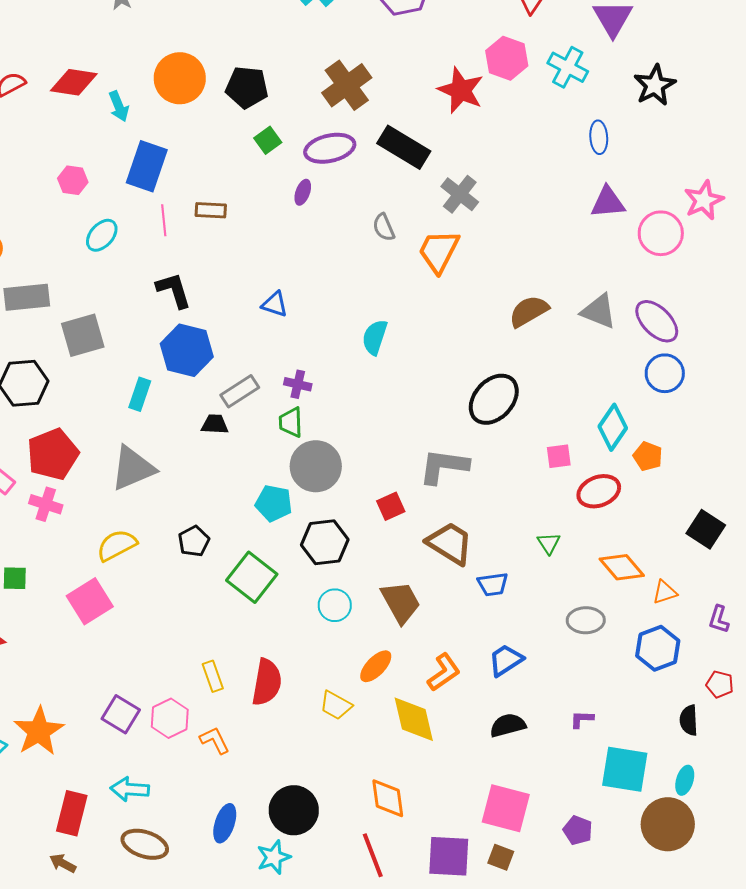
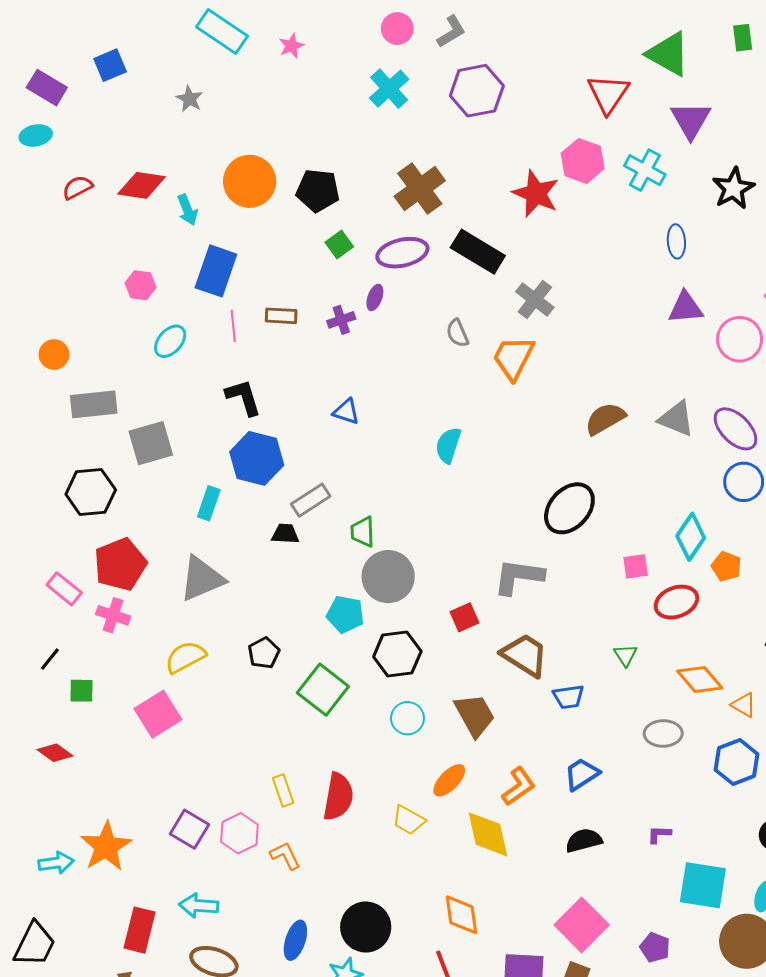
purple cross: (298, 384) -> (341, 320), moved, turned -32
orange triangle: (665, 592) -> (744, 705), turned 48
pink square: (506, 808) -> (582, 925), turned 30

